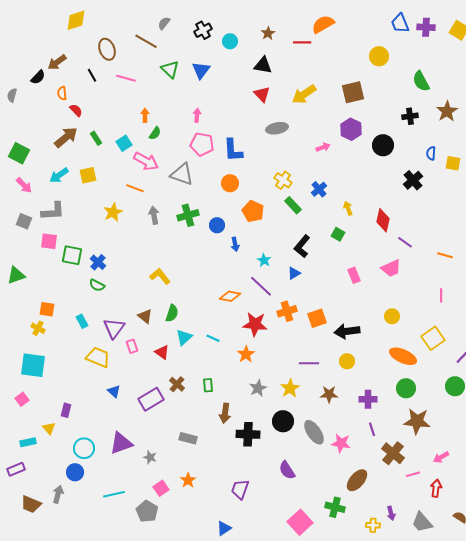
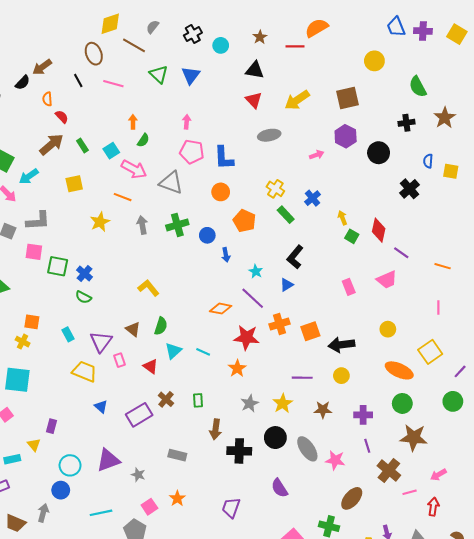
yellow diamond: (76, 20) -> (110, 24), moved
cyan arrow: (59, 175) -> (29, 176), moved
green square: (338, 234) -> (352, 236), moved

